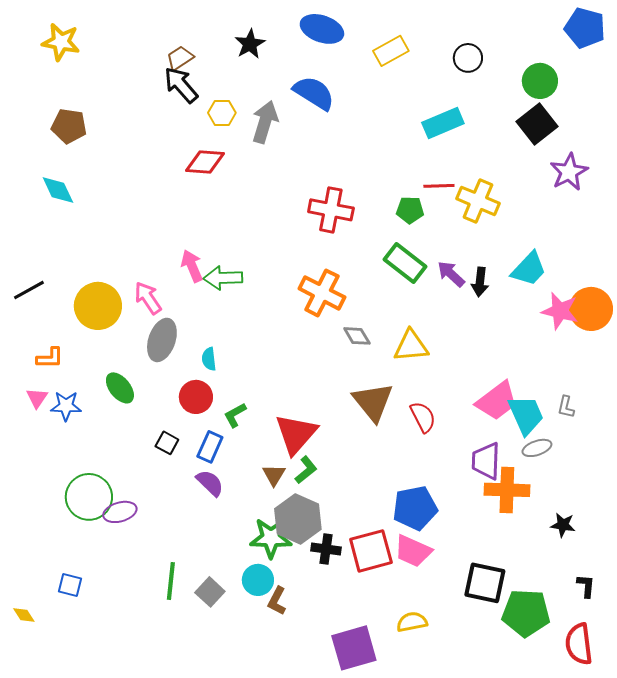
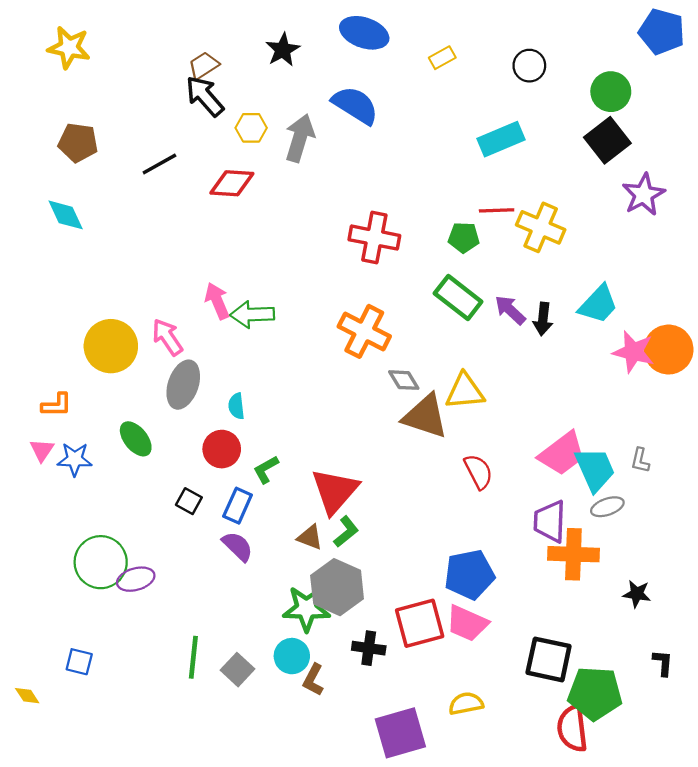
yellow rectangle: (391, 51) -> (442, 58), size x0.7
black line: (29, 290) -> (159, 164), moved
brown triangle: (373, 402) -> (425, 416), moved, turned -33
brown triangle: (274, 475) -> (310, 537), turned -40
black cross: (326, 549) -> (369, 648), moved
red semicircle: (579, 644) -> (572, 728), moved

